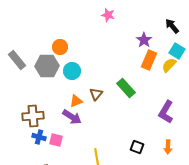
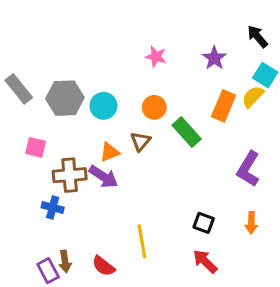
pink star: (108, 15) -> (156, 57), moved
orange circle: (60, 47) -> (154, 107), moved
orange rectangle: (149, 60) -> (224, 106), moved
brown cross: (33, 116) -> (70, 175), moved
pink square: (56, 140) -> (36, 147), moved

